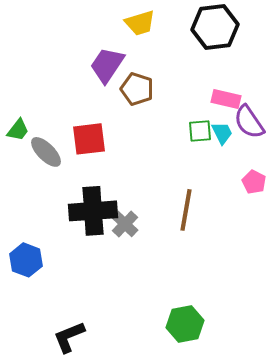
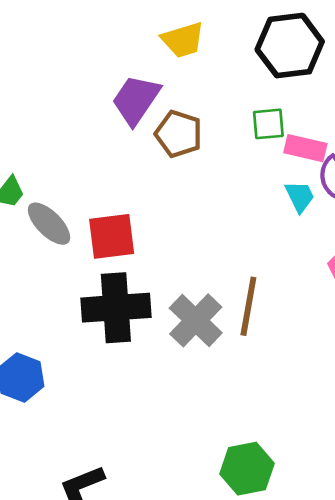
green square: (200, 131) -> (268, 124), moved
red square: (89, 139) -> (112, 236), moved
gray cross: (125, 224) -> (196, 320), moved, size x1.4

